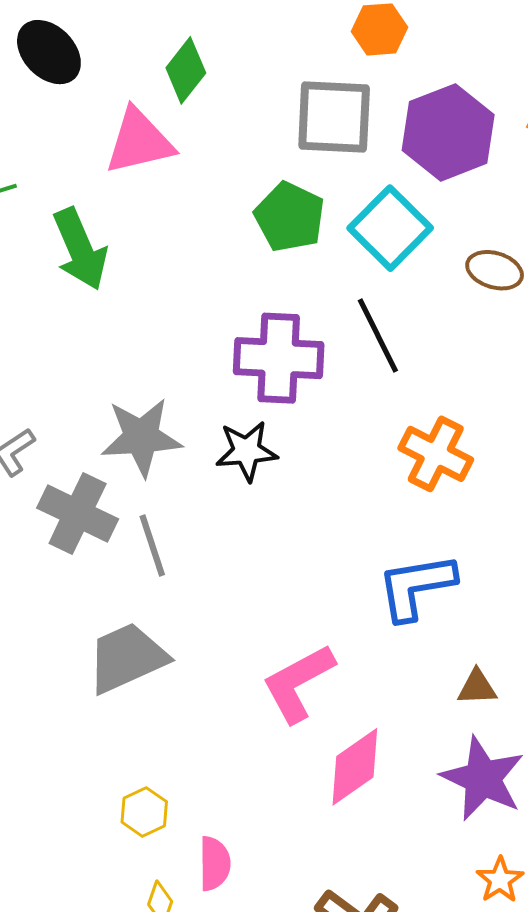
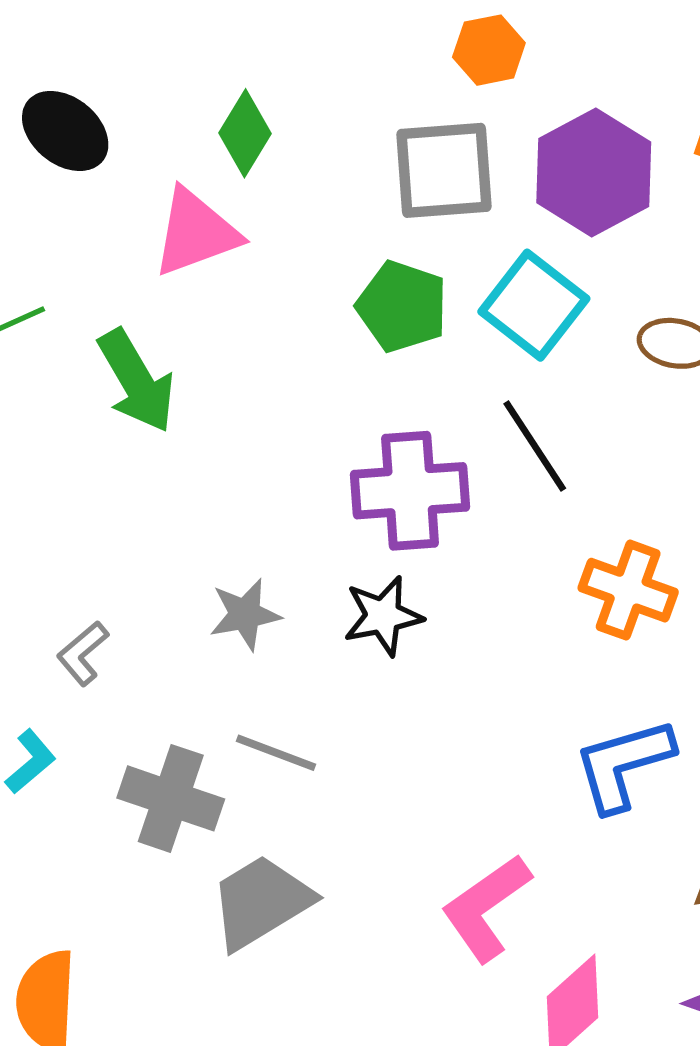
gray star: (141, 437) -> (245, 614), size x0.7
gray cross: (78, 513) -> (171, 798), moved
gray line: (152, 545) -> (276, 753), turned -44

